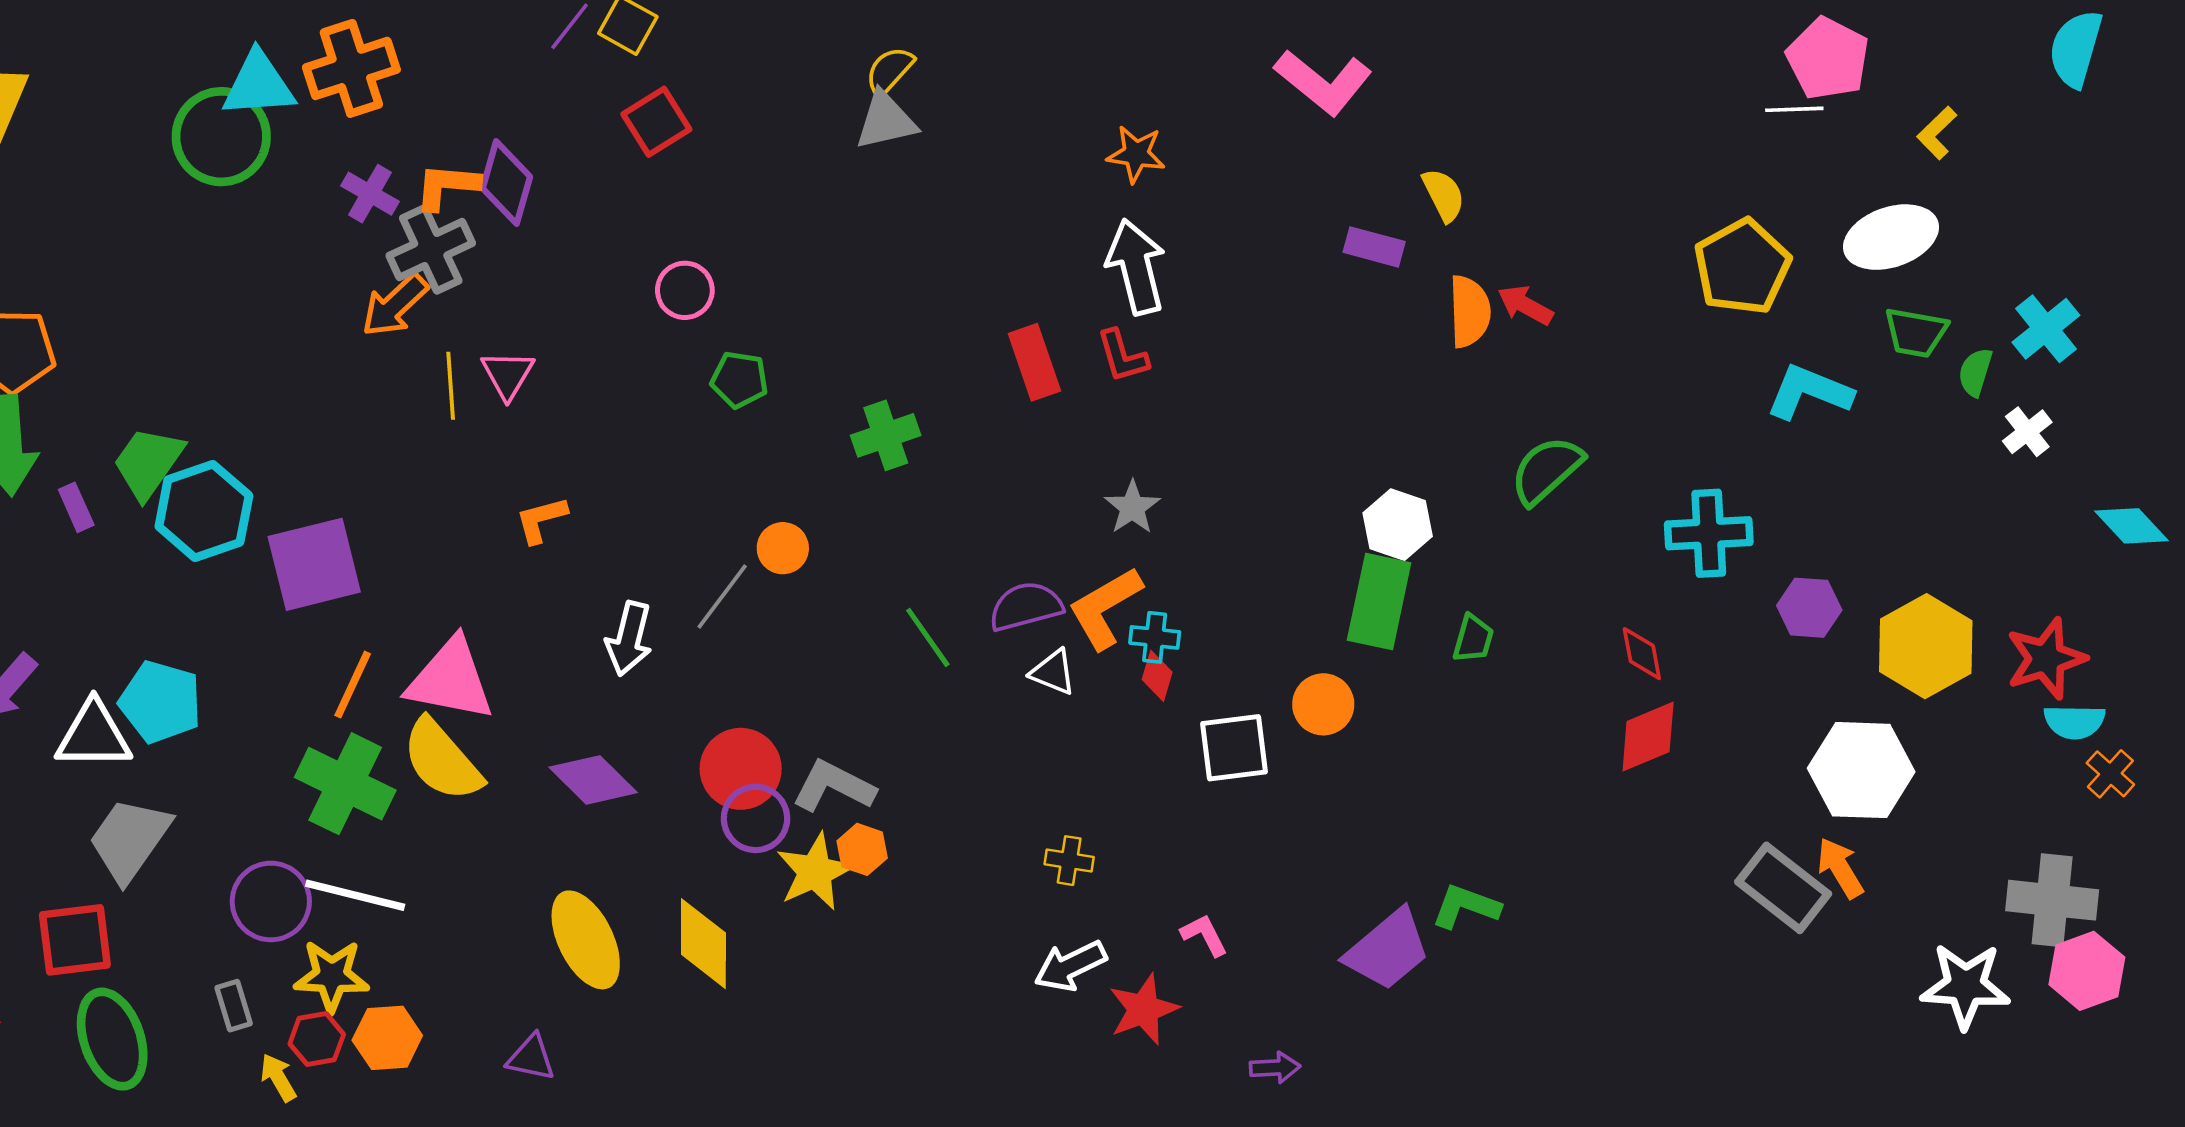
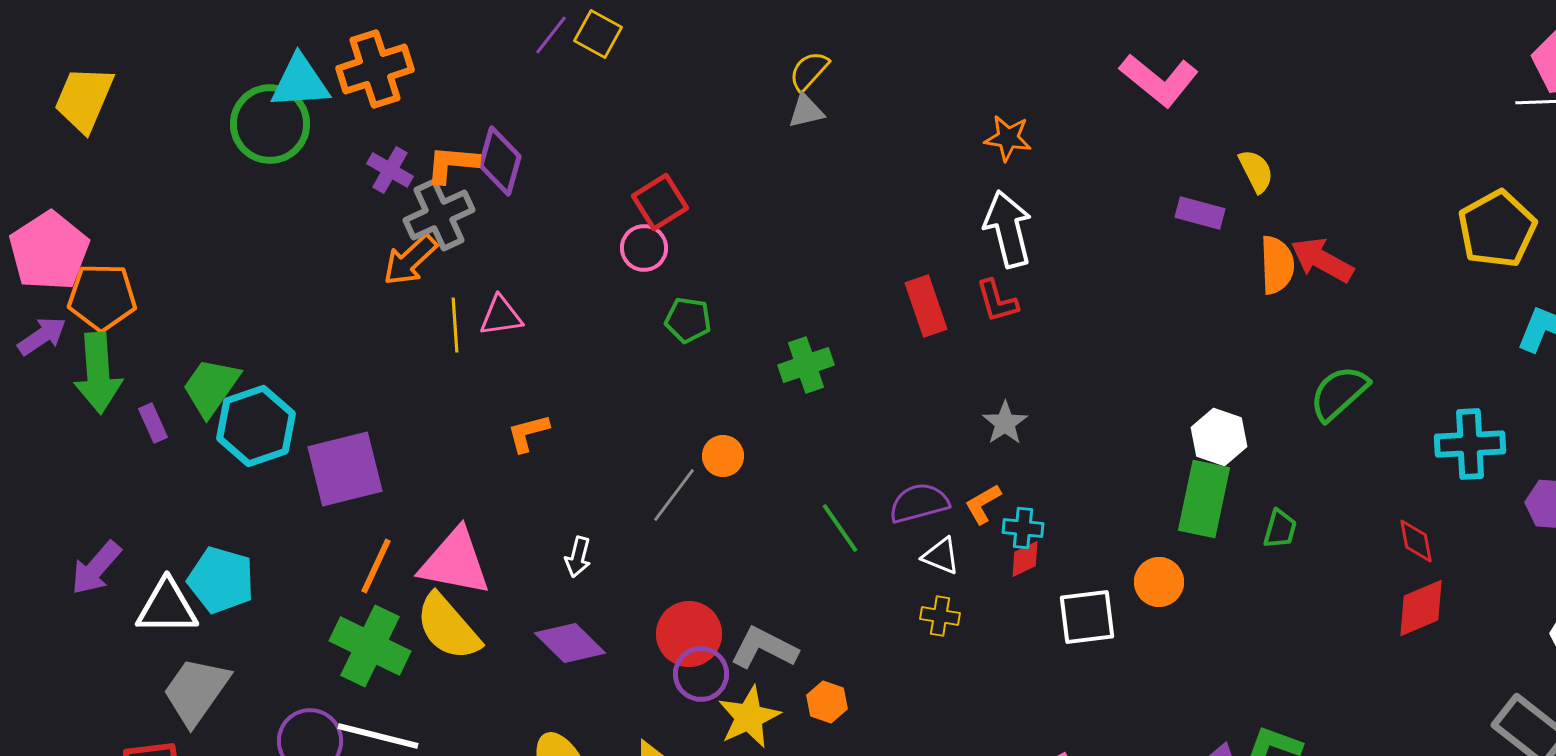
gray triangle: (886, 121) -> (806, 111), size x0.7
red square: (656, 122) -> (660, 202), moved
red arrow: (1525, 305) -> (1322, 260), size x1.4
pink triangle: (508, 375) -> (501, 316), turned 51
orange L-shape: (1105, 608) -> (983, 504), size x0.6
white arrow: (629, 639) -> (578, 557), moved, size x0.7
red diamond: (1157, 676) -> (1025, 559), turned 48
orange hexagon: (862, 849) -> (827, 702), moved
yellow cross: (1069, 861) -> (940, 616), moved

